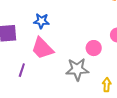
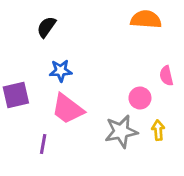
yellow arrow: (107, 85) -> (158, 130), moved

